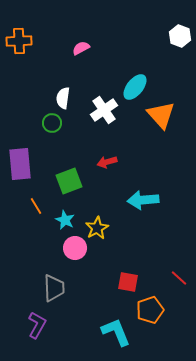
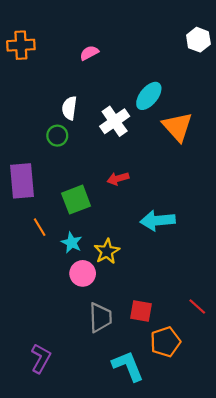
gray trapezoid: (54, 288) -> (100, 318), moved

